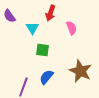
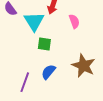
cyan triangle: (32, 28) -> (34, 21), size x1.5

